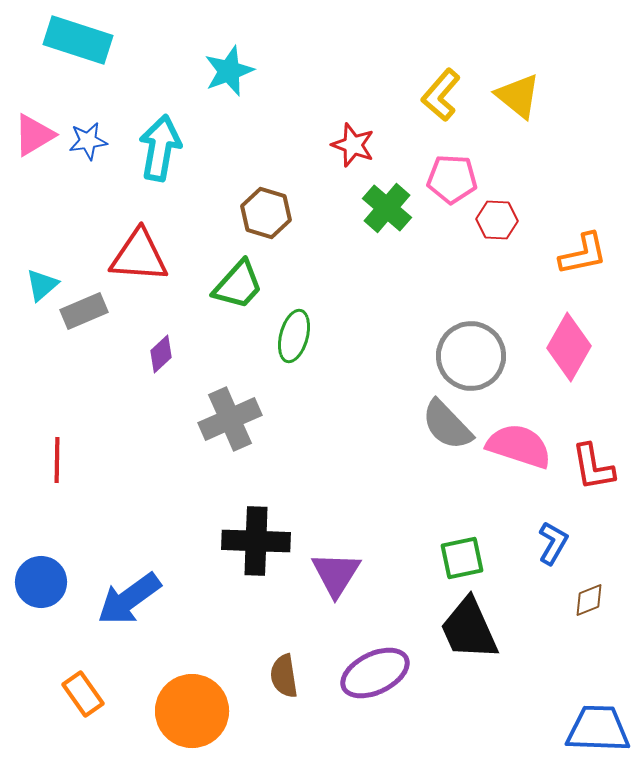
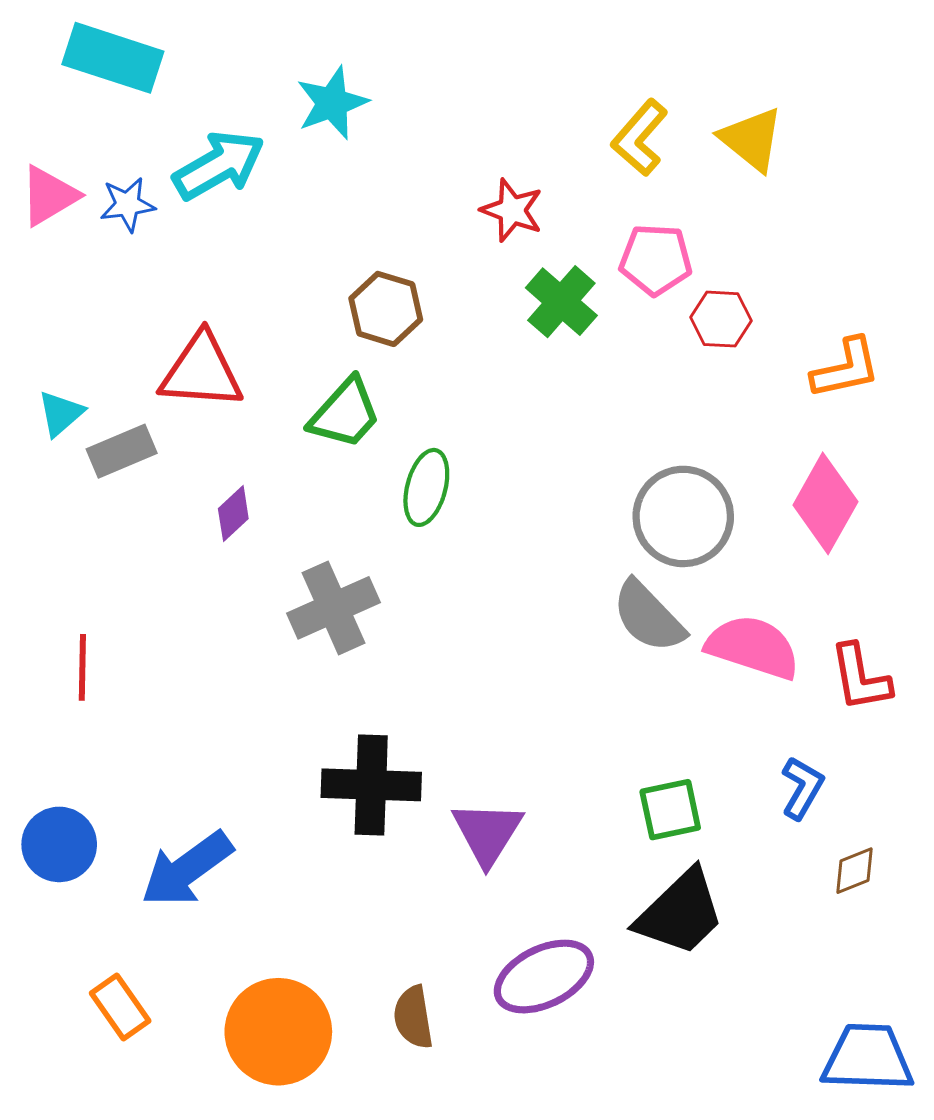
cyan arrow: (160, 148) -> (219, 165), moved, turned 50
black trapezoid: (469, 629) -> (680, 913), turned -110
brown semicircle: (284, 676) -> (413, 1017), moved

